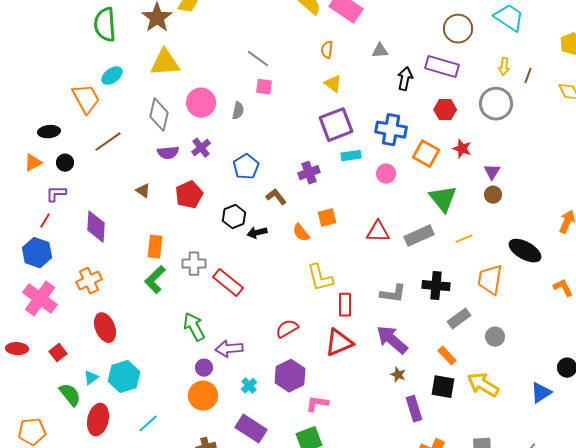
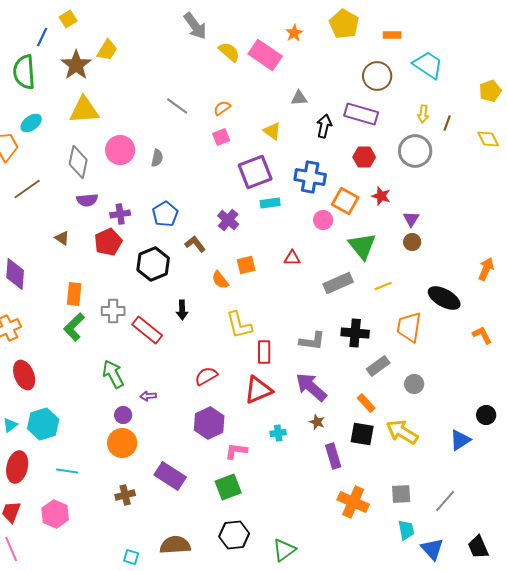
orange semicircle: (327, 50) -> (222, 108), moved, turned 48
yellow triangle: (333, 84) -> (272, 131), moved
pink square: (264, 87) -> (221, 137), moved, turned -30
purple cross: (201, 148) -> (120, 214), moved, turned 30
purple cross: (309, 173) -> (228, 220), turned -30
pink circle: (386, 174) -> (323, 220), moved
black hexagon: (234, 217) -> (153, 264), size x1.4
red triangle: (378, 232) -> (292, 258), moved, size x0.7
black arrow: (257, 233) -> (182, 310), moved, turned -78
purple arrow: (229, 349) -> (148, 396), size x0.6
cyan cross: (249, 386) -> (278, 433), moved, turned 35
cyan line: (148, 424) -> (67, 471), turned 50

